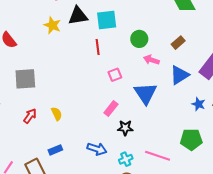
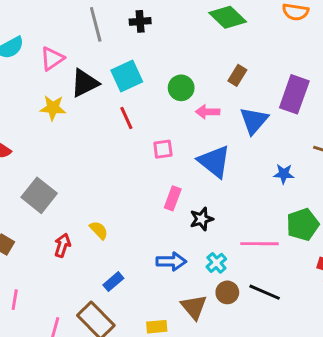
pink square: (115, 75) -> (163, 149), turned 32
gray square: (25, 79) -> (39, 195), turned -30
blue star: (198, 104) -> (284, 174), moved
green pentagon: (191, 139) -> (303, 224), moved

